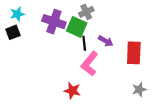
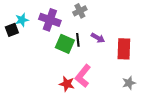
cyan star: (17, 14) -> (22, 20), moved
green square: (77, 27) -> (65, 44), moved
pink L-shape: (90, 64) -> (83, 76), moved

